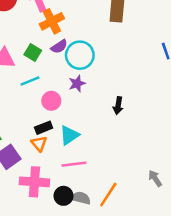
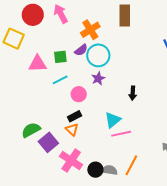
orange cross: (52, 21) -> (90, 30), moved
green square: (33, 53) -> (60, 57), turned -32
cyan triangle: (69, 135) -> (113, 120), moved
pink line: (74, 164) -> (121, 134), moved
pink cross: (34, 182) -> (71, 160), turned 35

